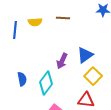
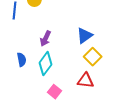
purple arrow: (62, 61) -> (46, 39), moved

